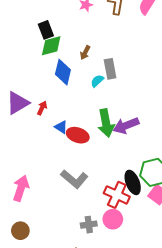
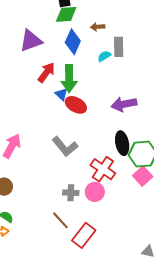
brown arrow: (85, 53) -> (98, 27), turned 48
purple triangle: (18, 103) -> (31, 41), moved
red arrow: (42, 108) -> (46, 72), size x1.5
green arrow: (106, 123) -> (69, 79), moved
black ellipse: (133, 182) -> (122, 143), moved

